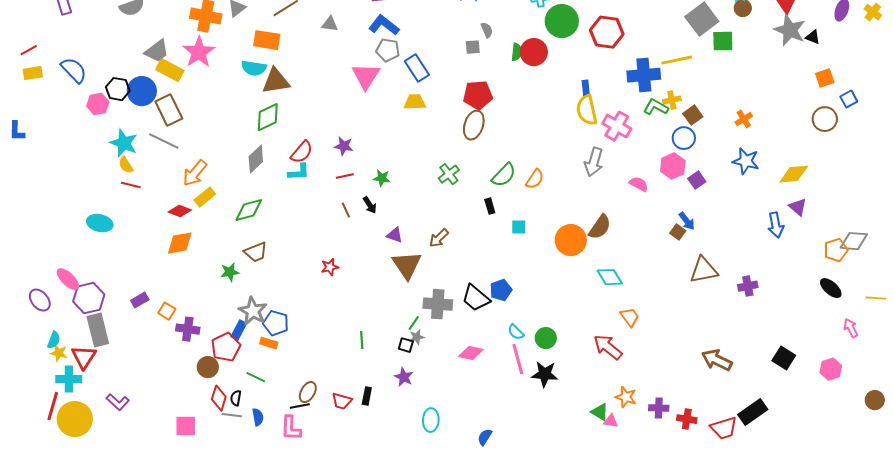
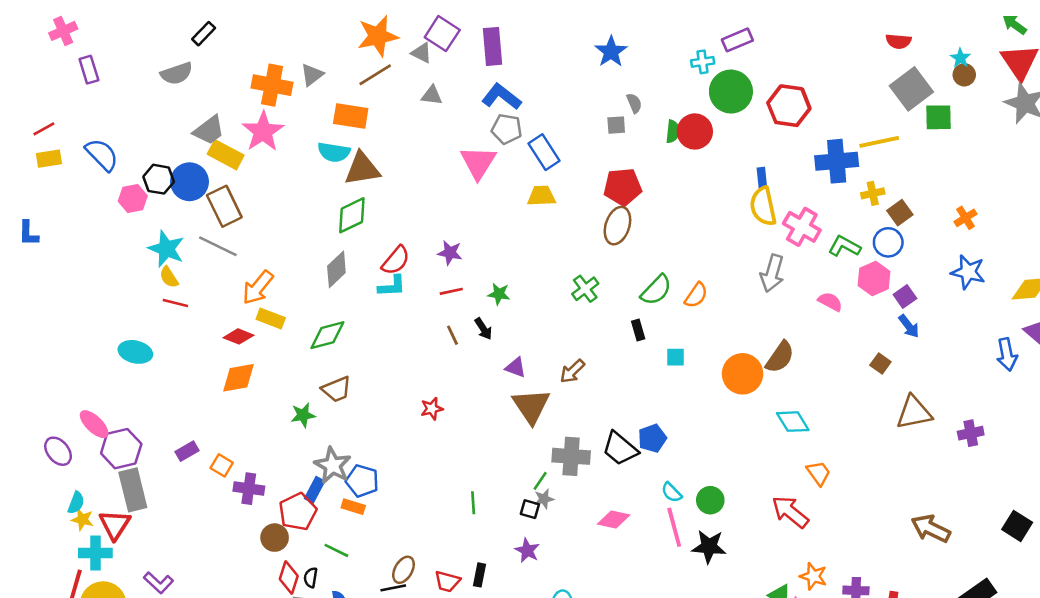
green L-shape: (656, 107) -> (844, 246), moved
yellow rectangle: (205, 197) -> (271, 318), turned 60
blue arrow: (687, 221) -> (909, 326), moved

